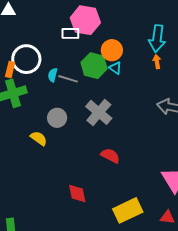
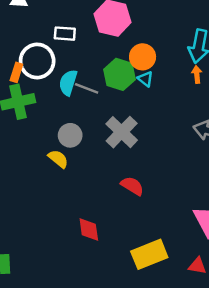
white rectangle: (70, 33) -> (65, 34), moved
cyan semicircle: (53, 75) -> (68, 83), size x1.5
yellow semicircle: (39, 138) -> (58, 159), moved

